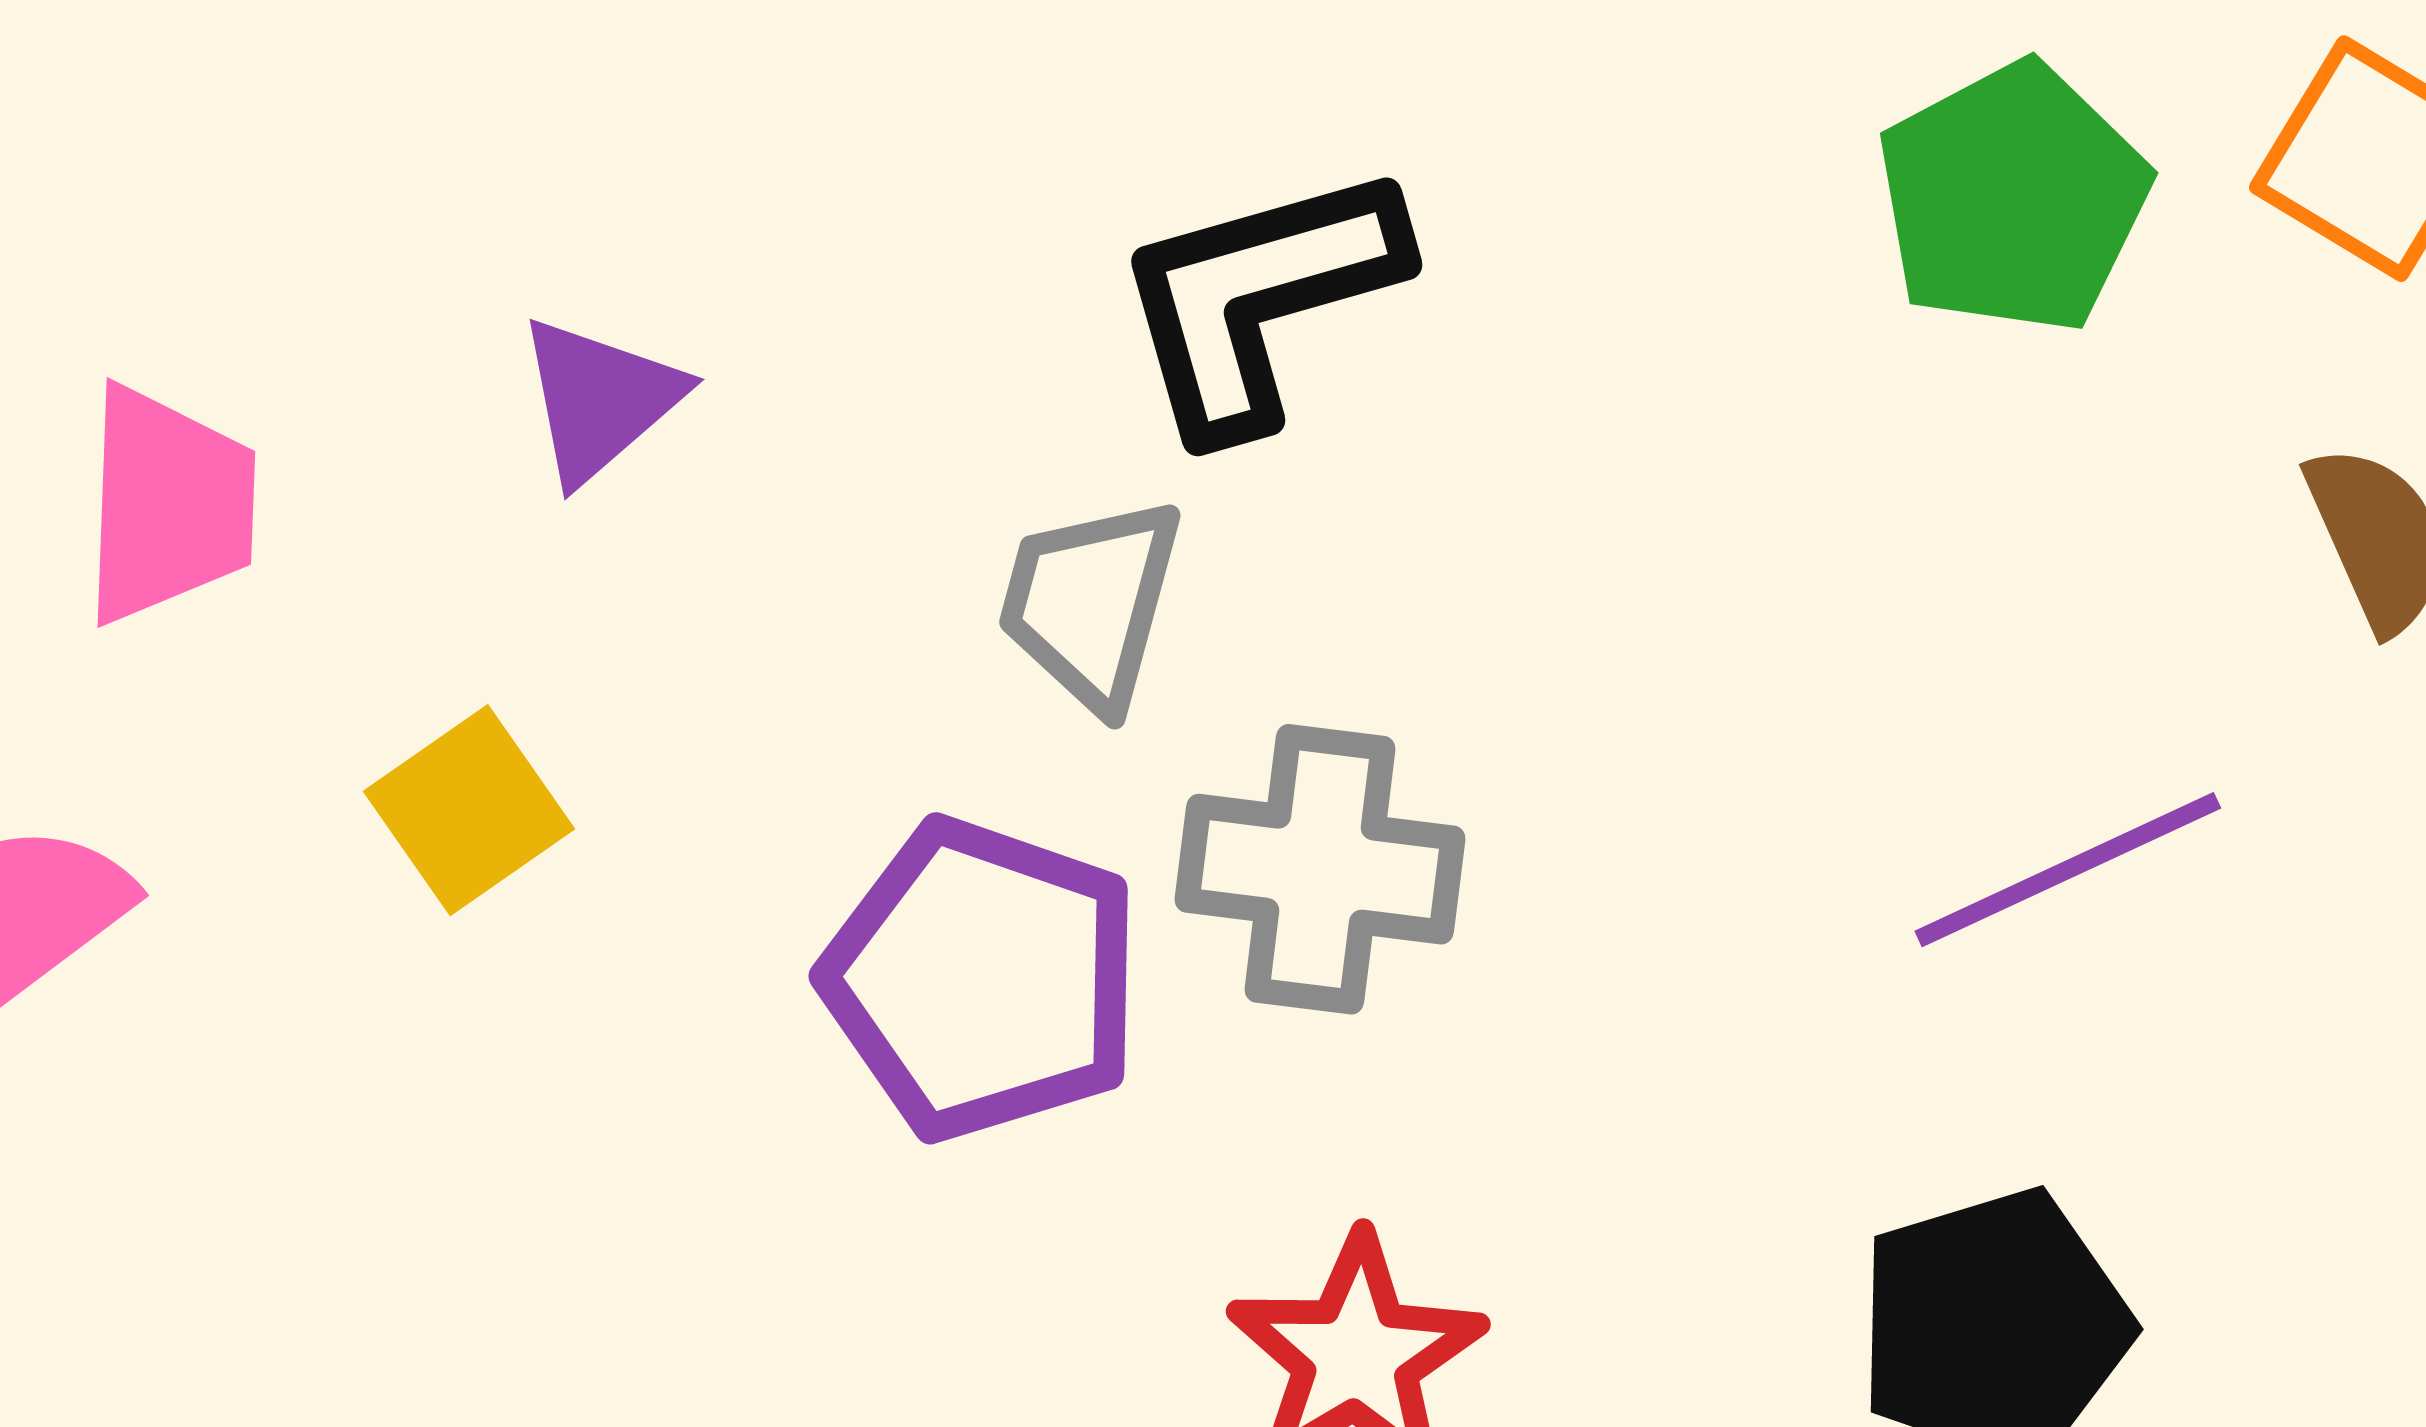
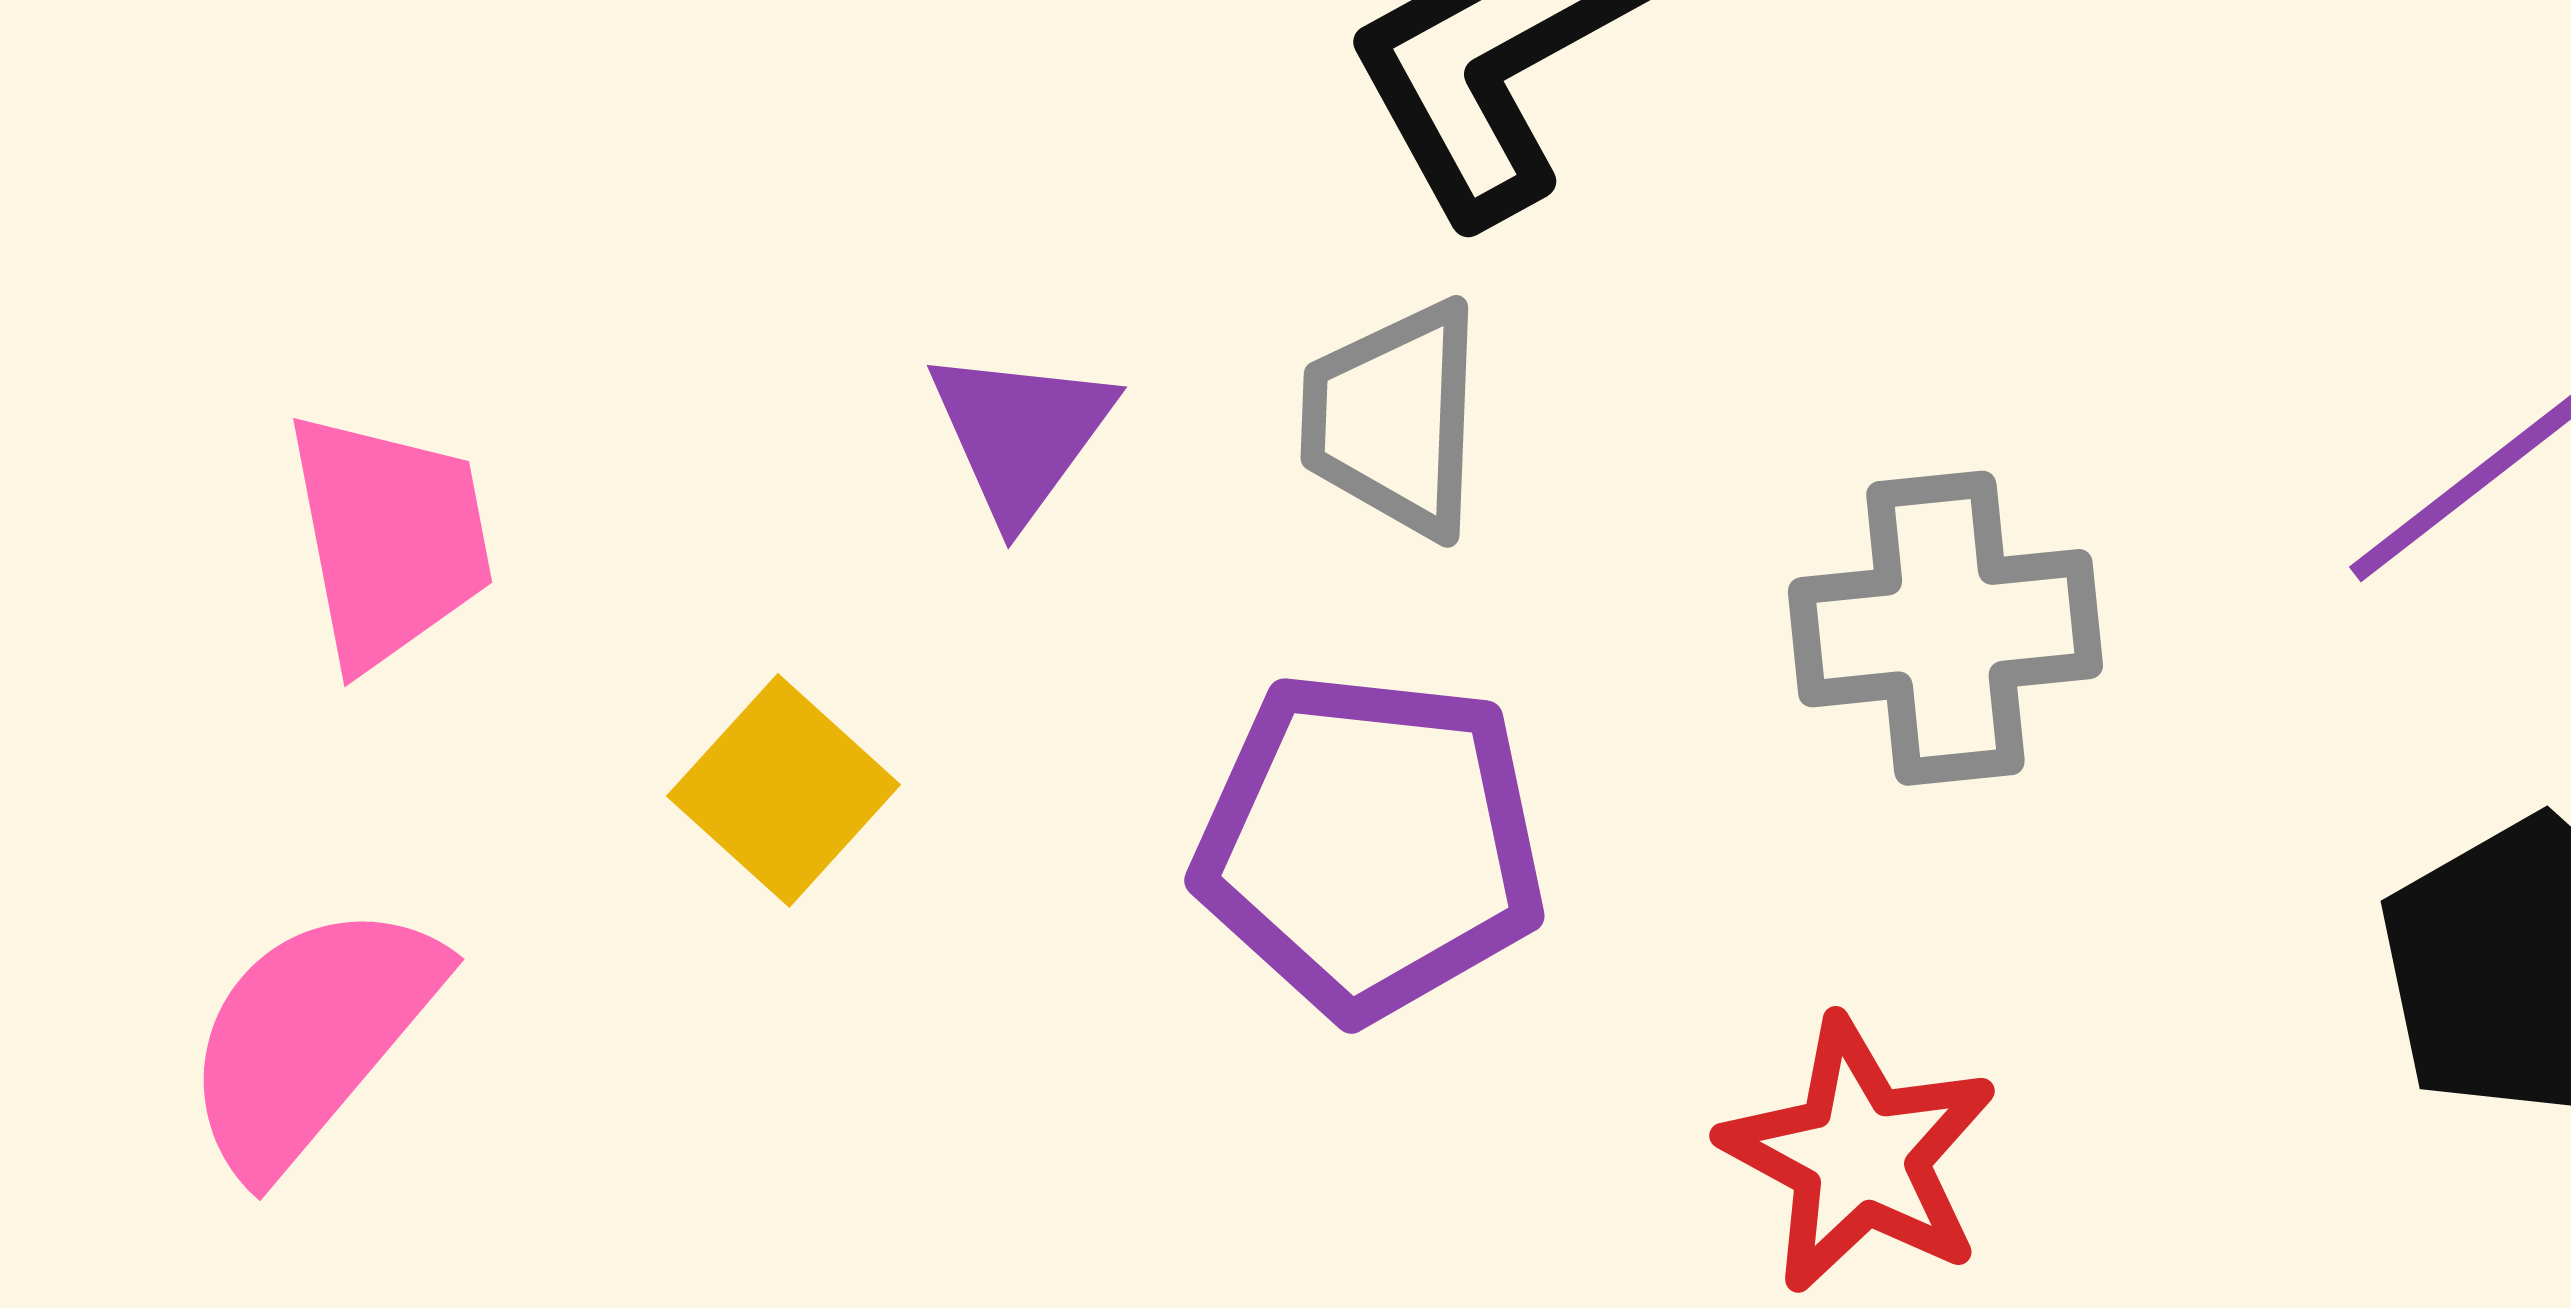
purple triangle: (600, 399) -> (1021, 434), moved
gray cross: (1320, 869) -> (1945, 628), moved

